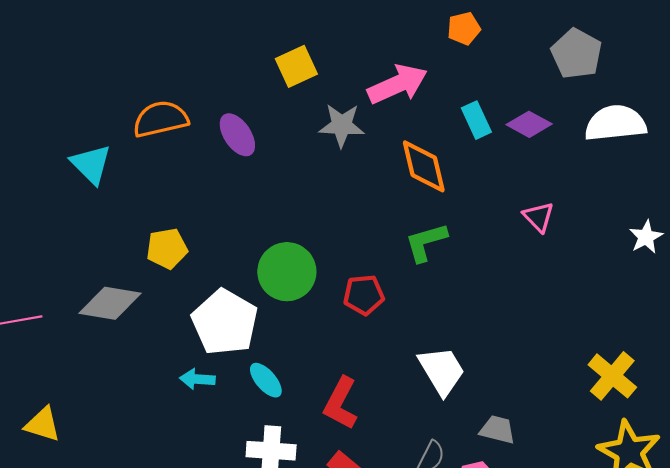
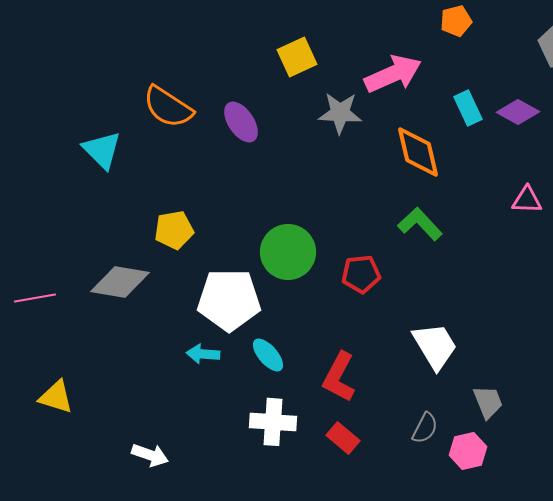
orange semicircle: (161, 119) -> (168, 107), turned -134
pink triangle: (539, 217) -> (527, 200), turned -44
green L-shape: (426, 242) -> (420, 224), turned 63
white pentagon: (225, 322) -> (229, 300), turned -30
gray trapezoid: (497, 430) -> (488, 402), turned 54

